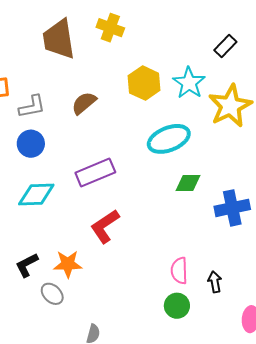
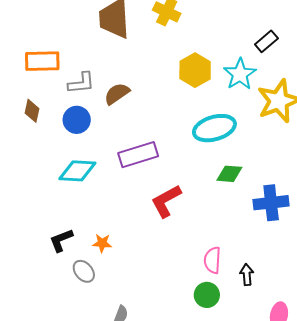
black rectangle: (225, 46) -> (266, 41), moved
brown semicircle: (84, 103) -> (117, 94), moved
red L-shape: (105, 226) -> (166, 201), moved
orange star: (68, 264) -> (102, 243), size x0.7

